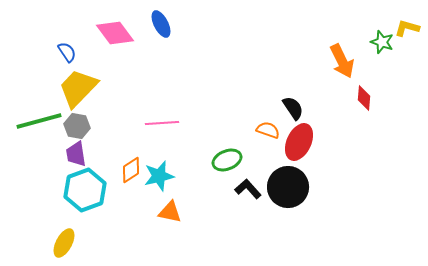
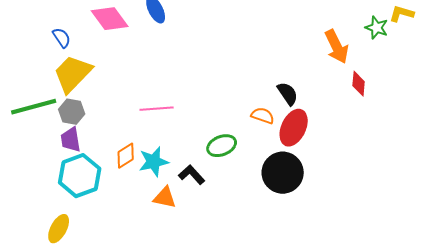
black L-shape: (248, 189) -> (192, 175), moved

